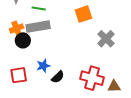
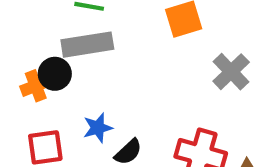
orange cross: (17, 28) -> (36, 86), moved

